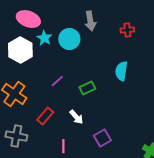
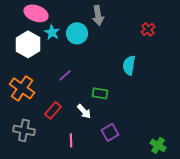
red cross: (127, 30) -> (148, 29), moved, turned -32
green rectangle: (87, 88) -> (100, 93), moved, turned 35

